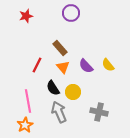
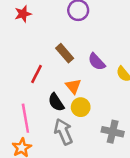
purple semicircle: (86, 66) -> (97, 62), moved
orange triangle: (63, 67) -> (73, 86), moved

